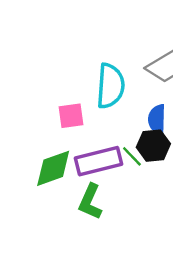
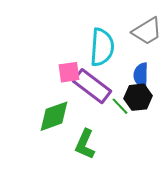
purple rectangle: (99, 161) -> (92, 86), moved, turned 51

